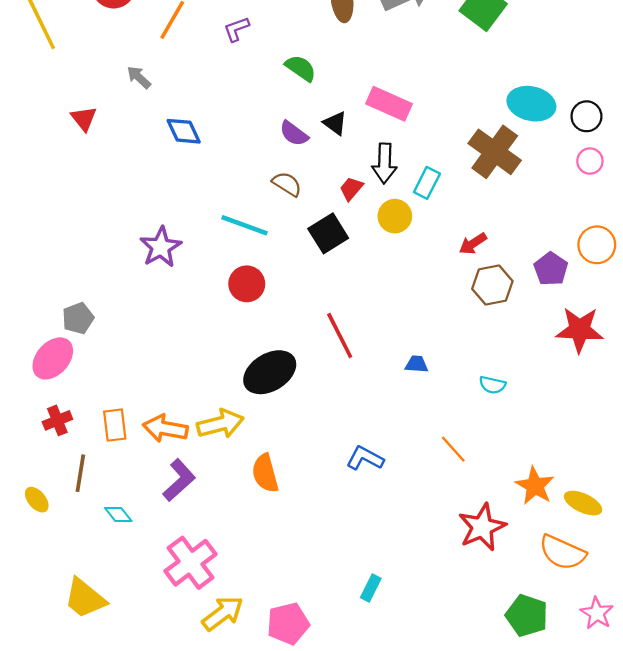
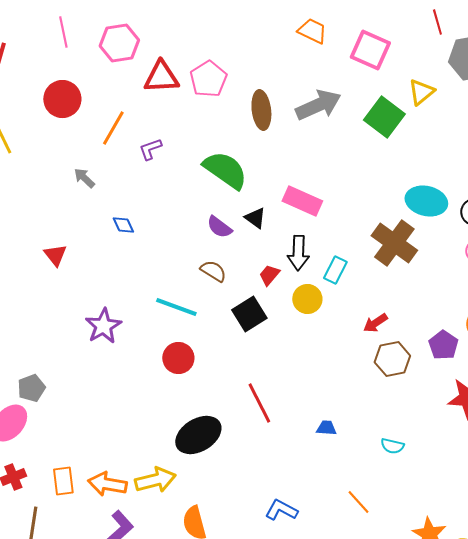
purple L-shape: (236, 29) -> (150, 149), moved
green semicircle: (301, 68) -> (225, 170), size x1.6
red triangle: (84, 119) -> (55, 255), moved
blue diamond: (184, 131) -> (123, 225), size x0.7

